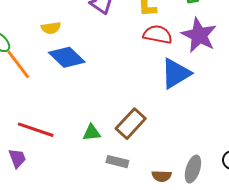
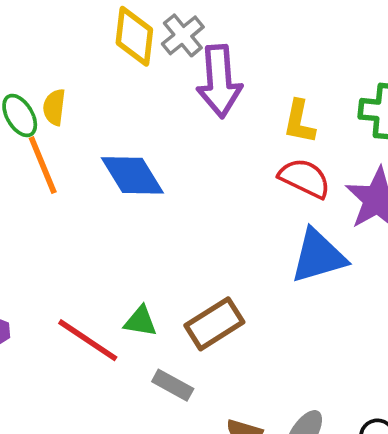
yellow semicircle: (51, 28) -> (54, 107), moved, turned 90
red line: (36, 130) -> (88, 340), moved

